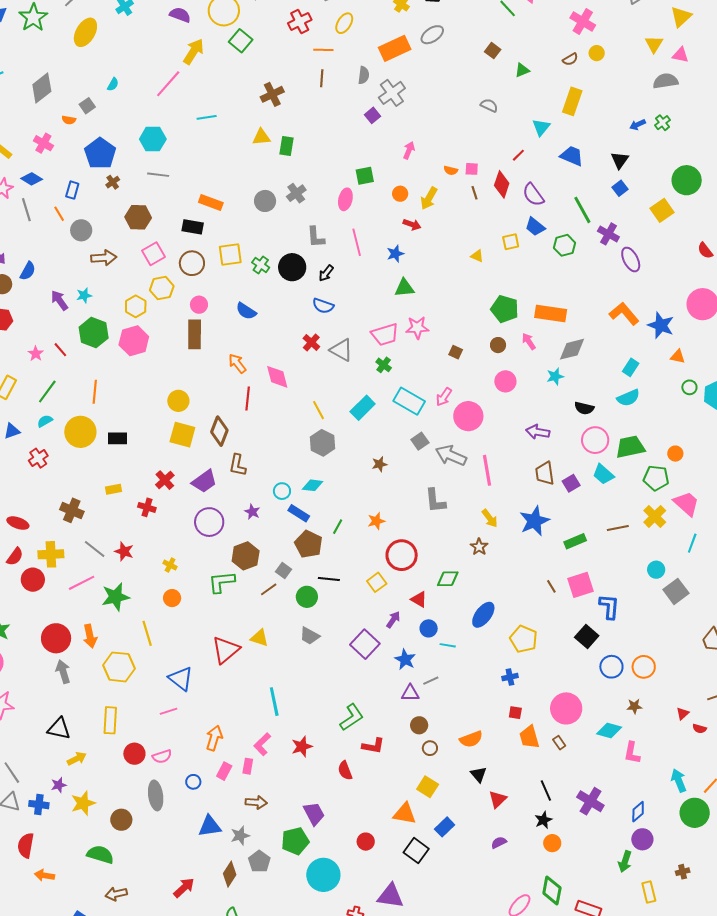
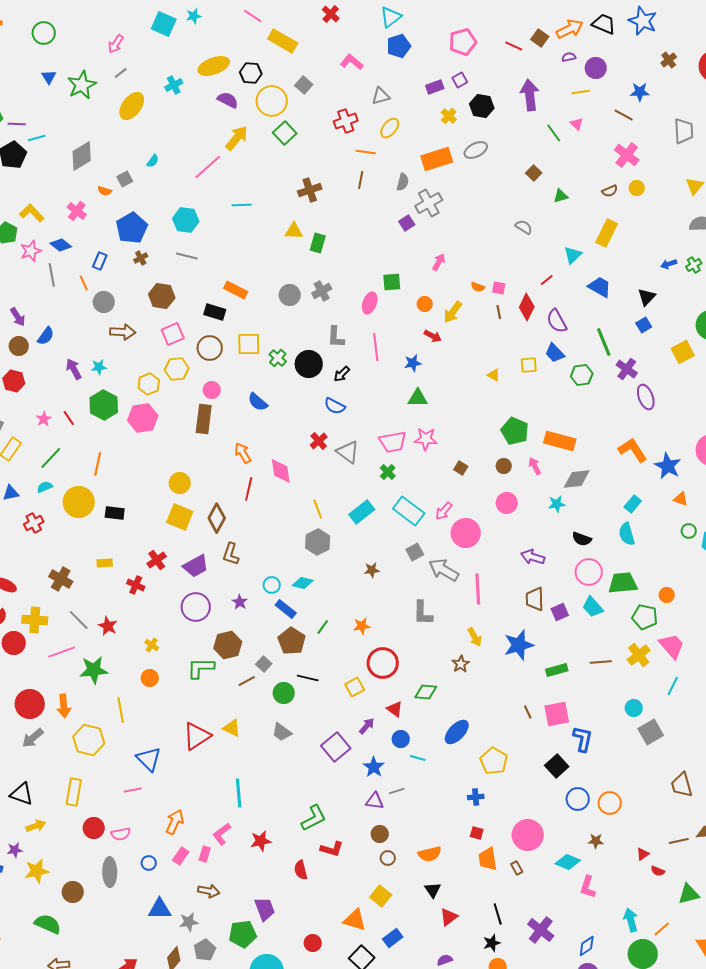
cyan semicircle: (628, 398) -> (627, 534), turned 90
gray arrow: (63, 672) -> (33, 738), turned -120

